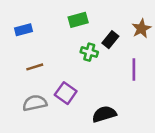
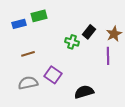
green rectangle: (78, 20) -> (39, 16), moved
brown star: (141, 29) -> (114, 34), moved

